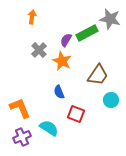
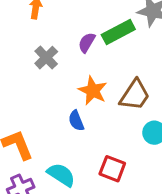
orange star: (62, 61) -> (93, 91), moved
red square: (76, 114) -> (112, 169), moved

